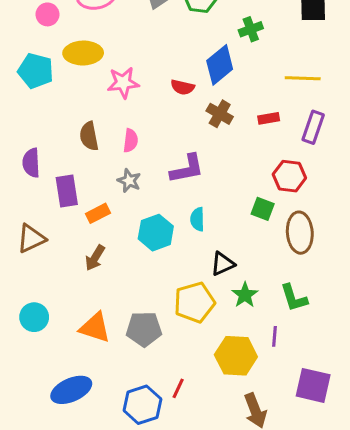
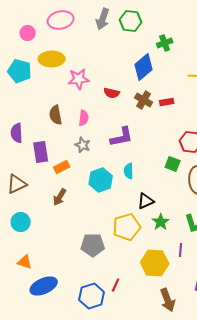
red semicircle: (183, 87) -> (112, 93), moved
red rectangle: (269, 118) -> (167, 102), moved
cyan circle: (34, 317) -> (21, 222), moved
orange triangle: (95, 328) -> (25, 262), moved, size x0.7

